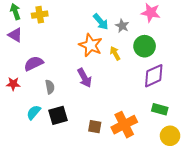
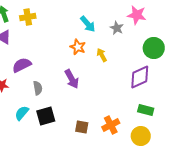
gray star: (122, 26) -> (117, 28), moved
orange star: (91, 45) -> (78, 47), size x0.7
green circle: (145, 46) -> (154, 48), moved
orange cross: (124, 125) -> (111, 125), size x0.7
yellow circle: (170, 136) -> (141, 136), moved

